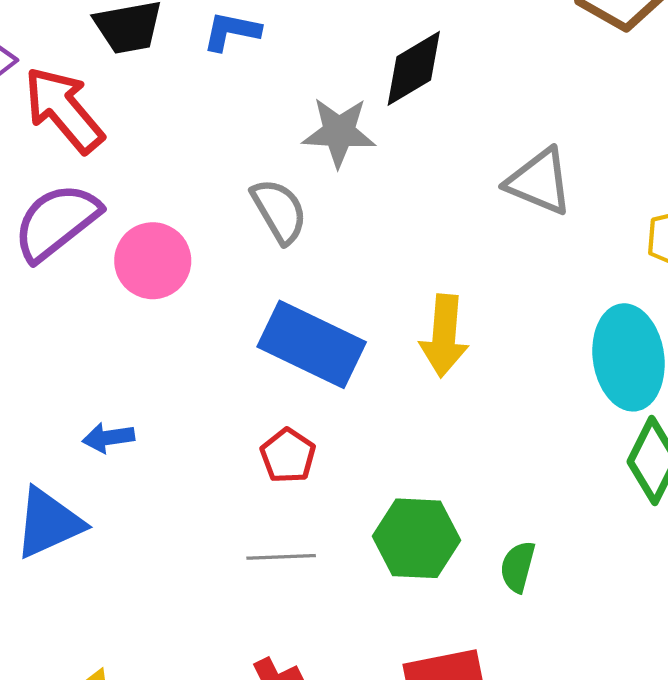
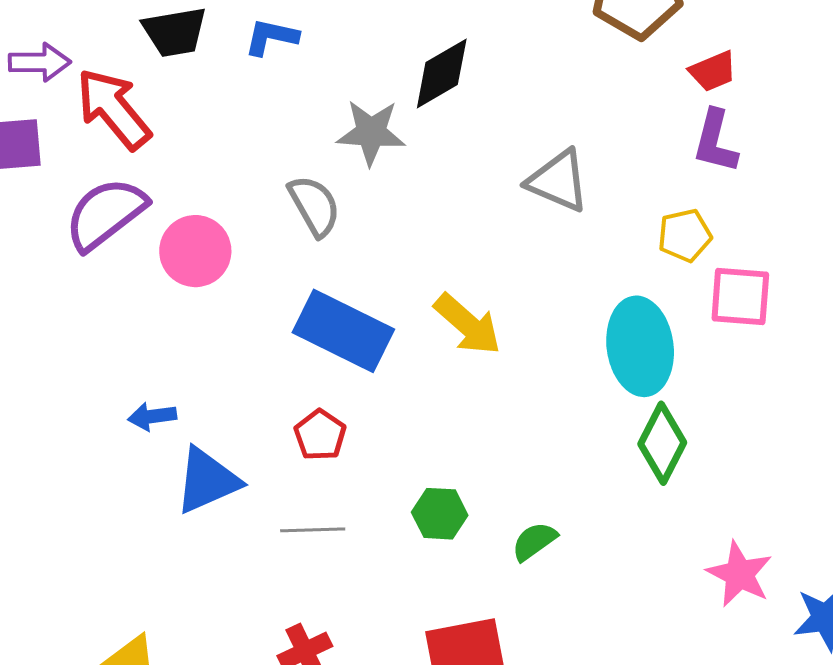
yellow arrow: (444, 336) -> (468, 324), turned -54
blue triangle: (49, 523) -> (207, 481), moved
green hexagon: (416, 538) -> (440, 514), size x0.7
green semicircle: (518, 567) -> (534, 541), turned 39

